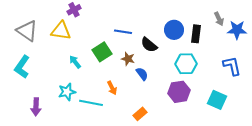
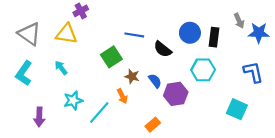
brown star: (128, 59) -> (132, 76), moved
cyan arrow: (75, 62) -> (61, 68), moved
purple hexagon: (179, 92) -> (176, 94), moved
cyan line: (91, 103) -> (99, 112), turned -60

